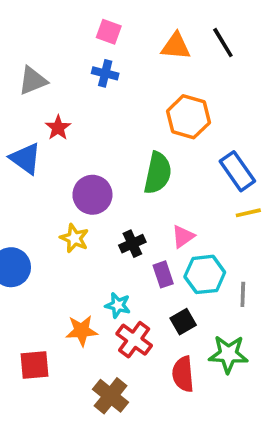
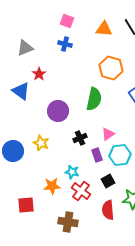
yellow star: (74, 238) -> (41, 143), moved
brown cross: (111, 396) -> (68, 222), turned -30

